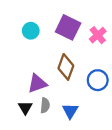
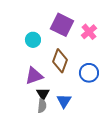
cyan circle: (31, 31) -> (33, 40), moved
gray semicircle: (45, 105) -> (42, 106), moved
black triangle: (25, 108) -> (43, 94), moved

